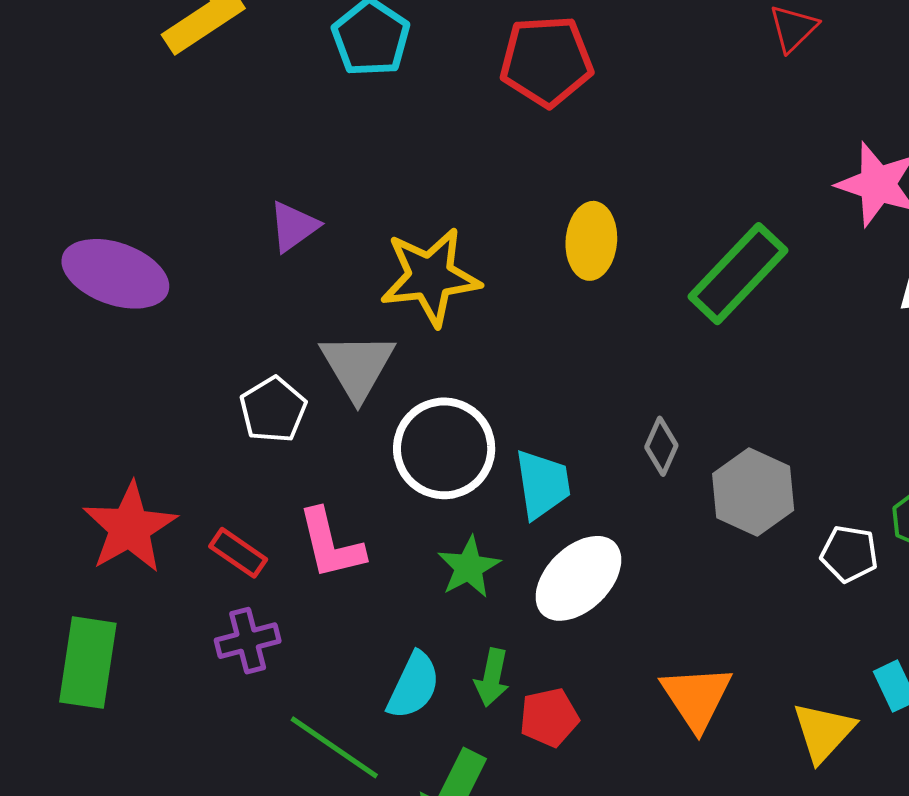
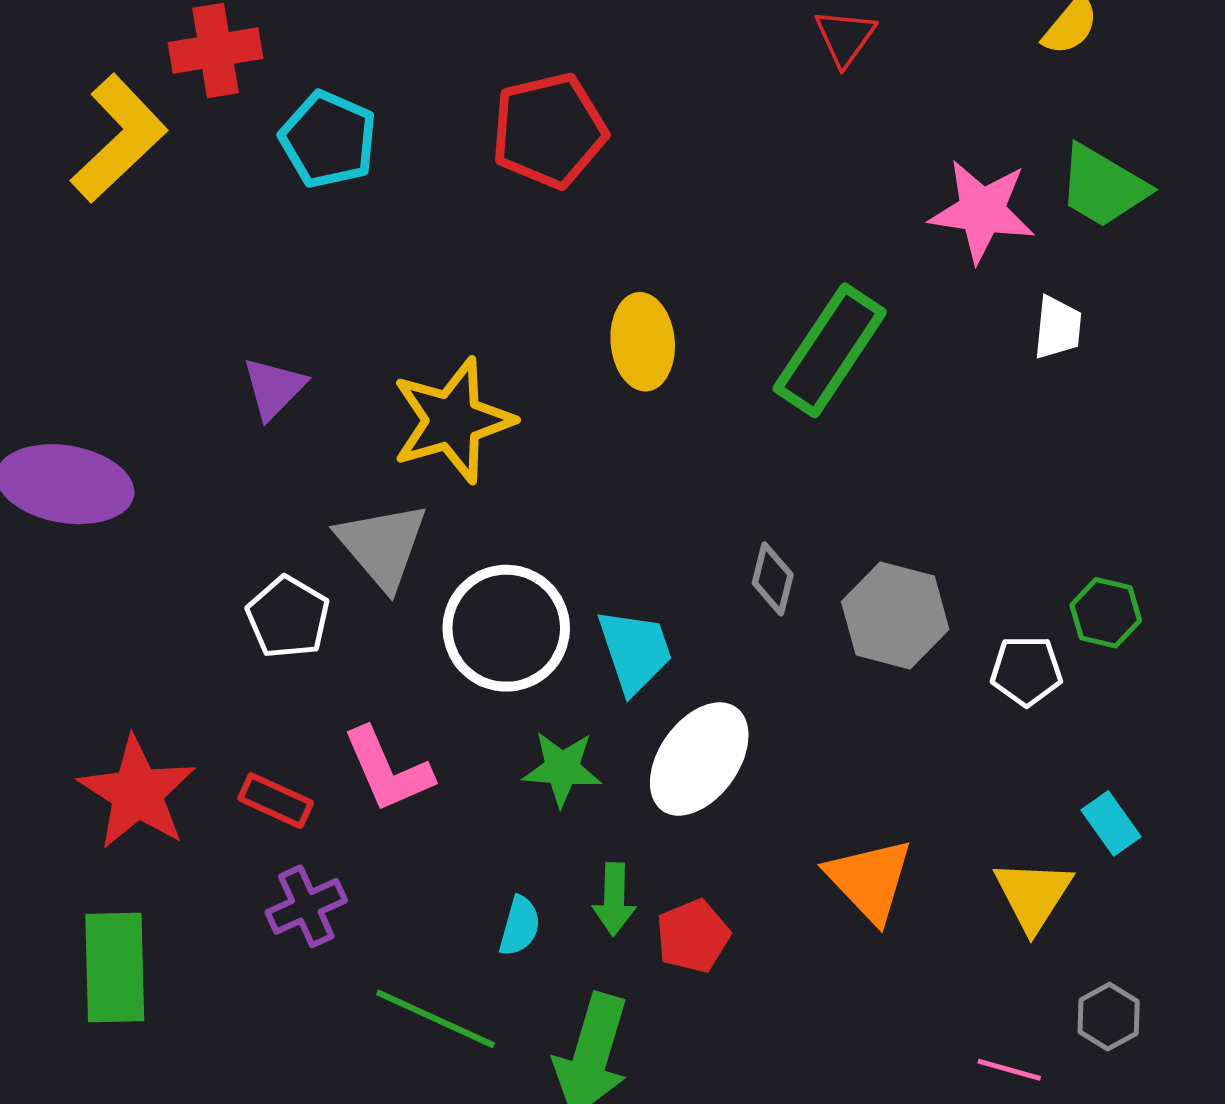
green star: (469, 567) -> (562, 769), turned -30
cyan semicircle: (414, 686) -> (520, 926), size x0.7

